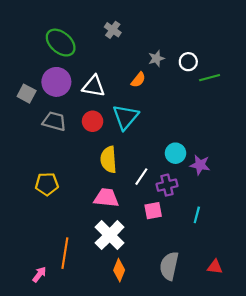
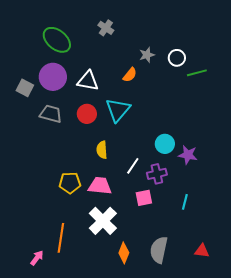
yellow semicircle: (108, 160) -> (102, 150), size x0.7
yellow pentagon: (47, 184) -> (70, 183), moved
orange diamond: (119, 270) -> (124, 253), moved

